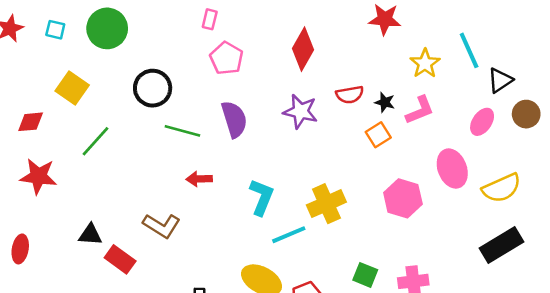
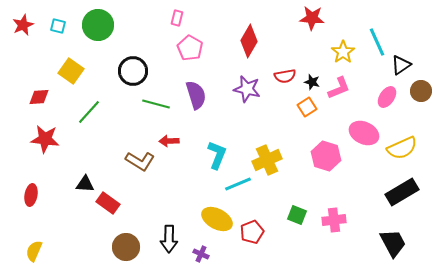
pink ellipse: (452, 169) -> (364, 133), turned -44
brown L-shape: (162, 226) -> (140, 161), moved

